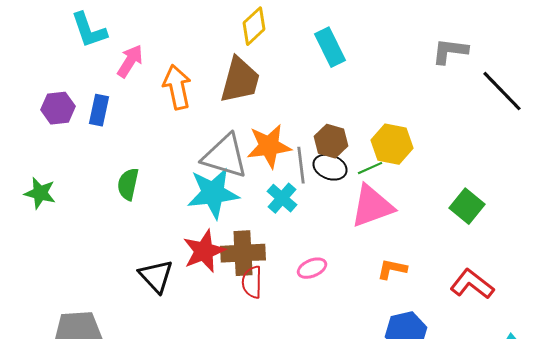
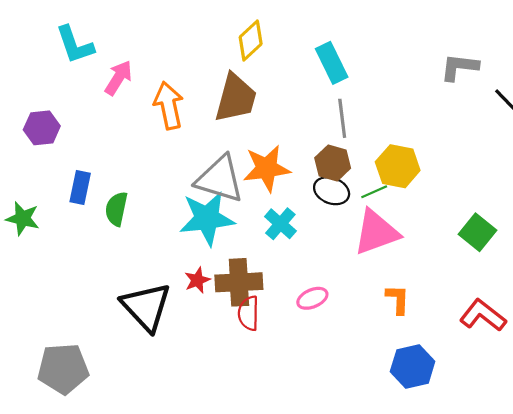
blue rectangle: (99, 110) -> (80, 188), moved
gray line: (301, 165) -> (342, 118), moved
red star: (204, 251) -> (197, 280), size x0.6
orange L-shape: (392, 269) -> (398, 299), turned 80
black triangle: (156, 276) -> (146, 307), size x1.4

